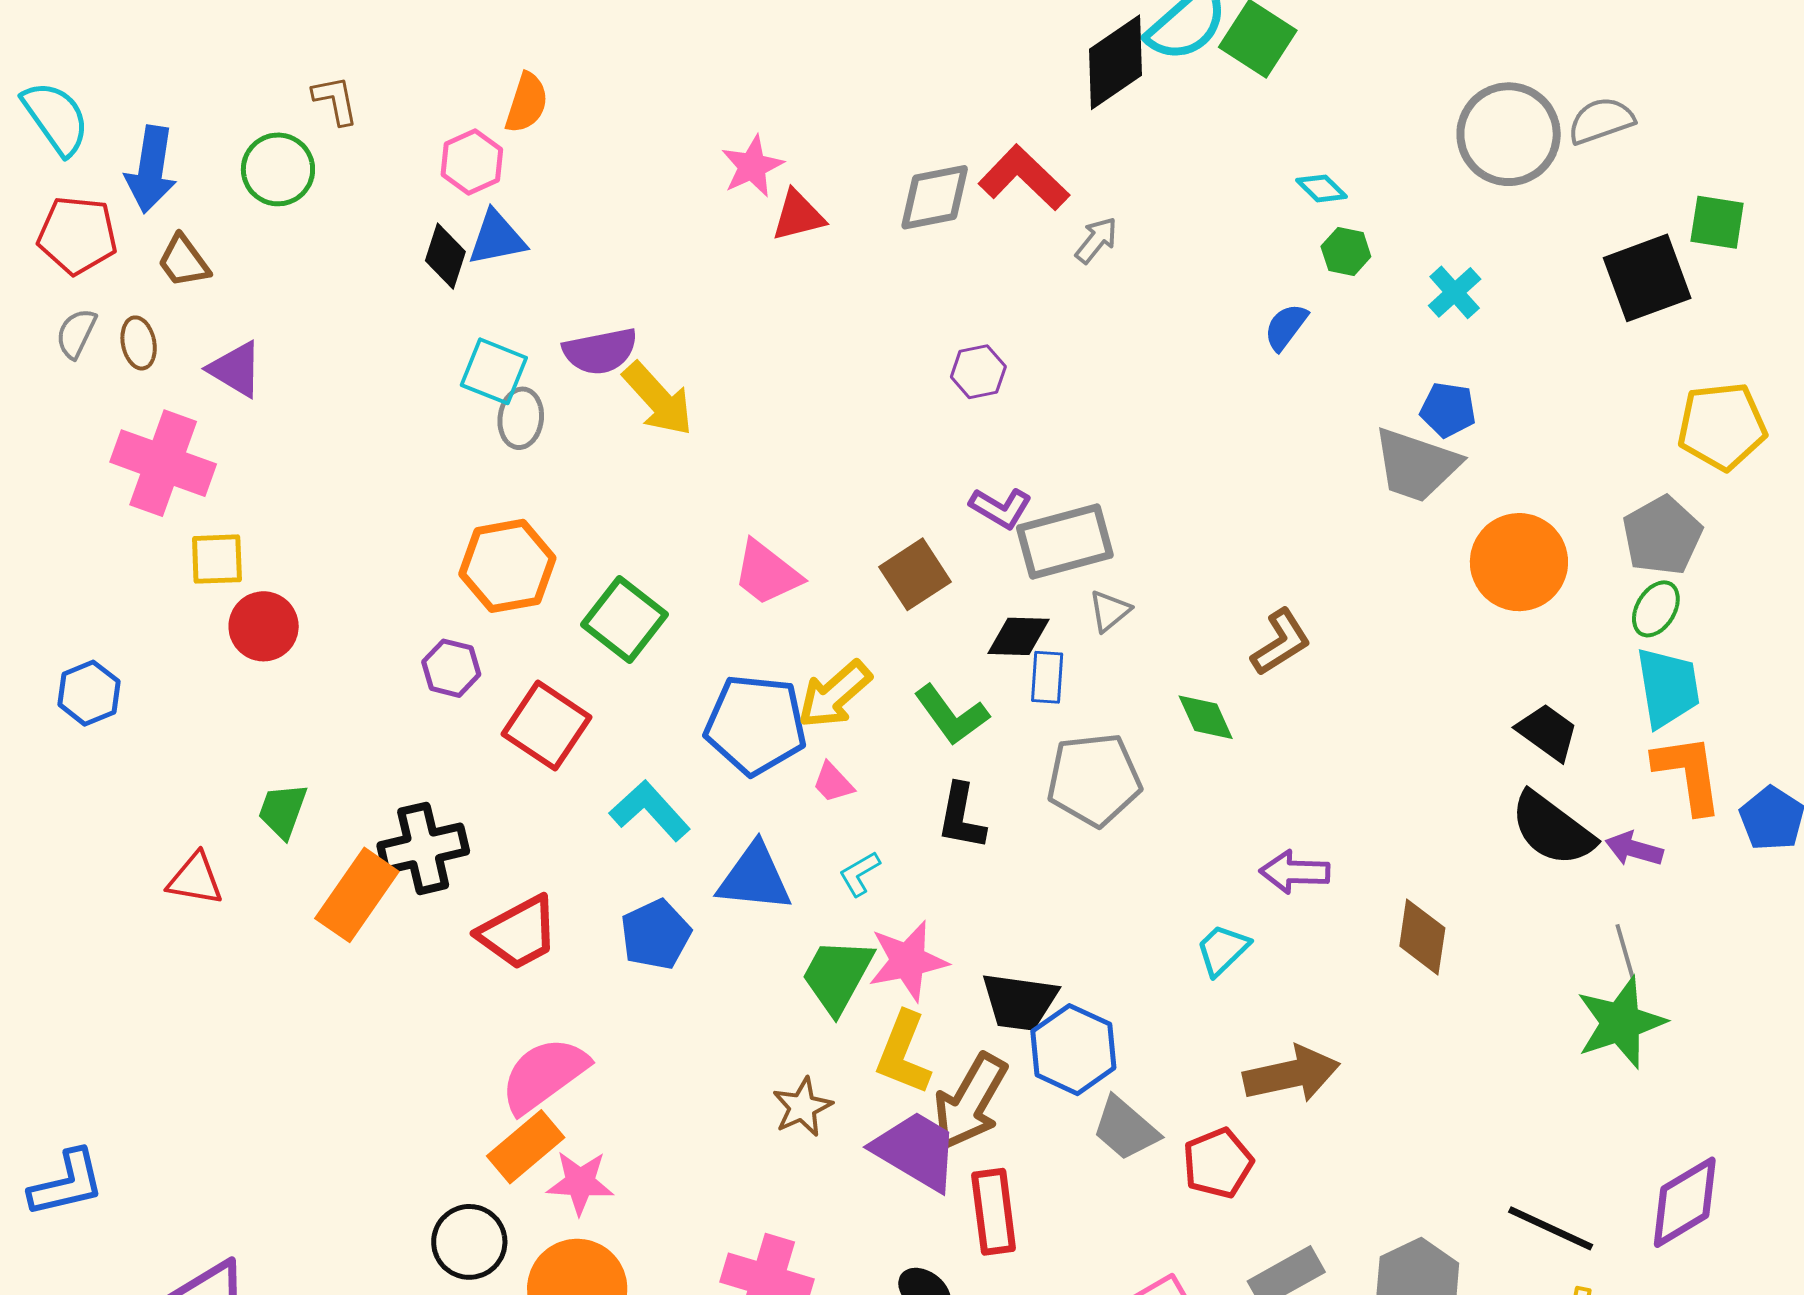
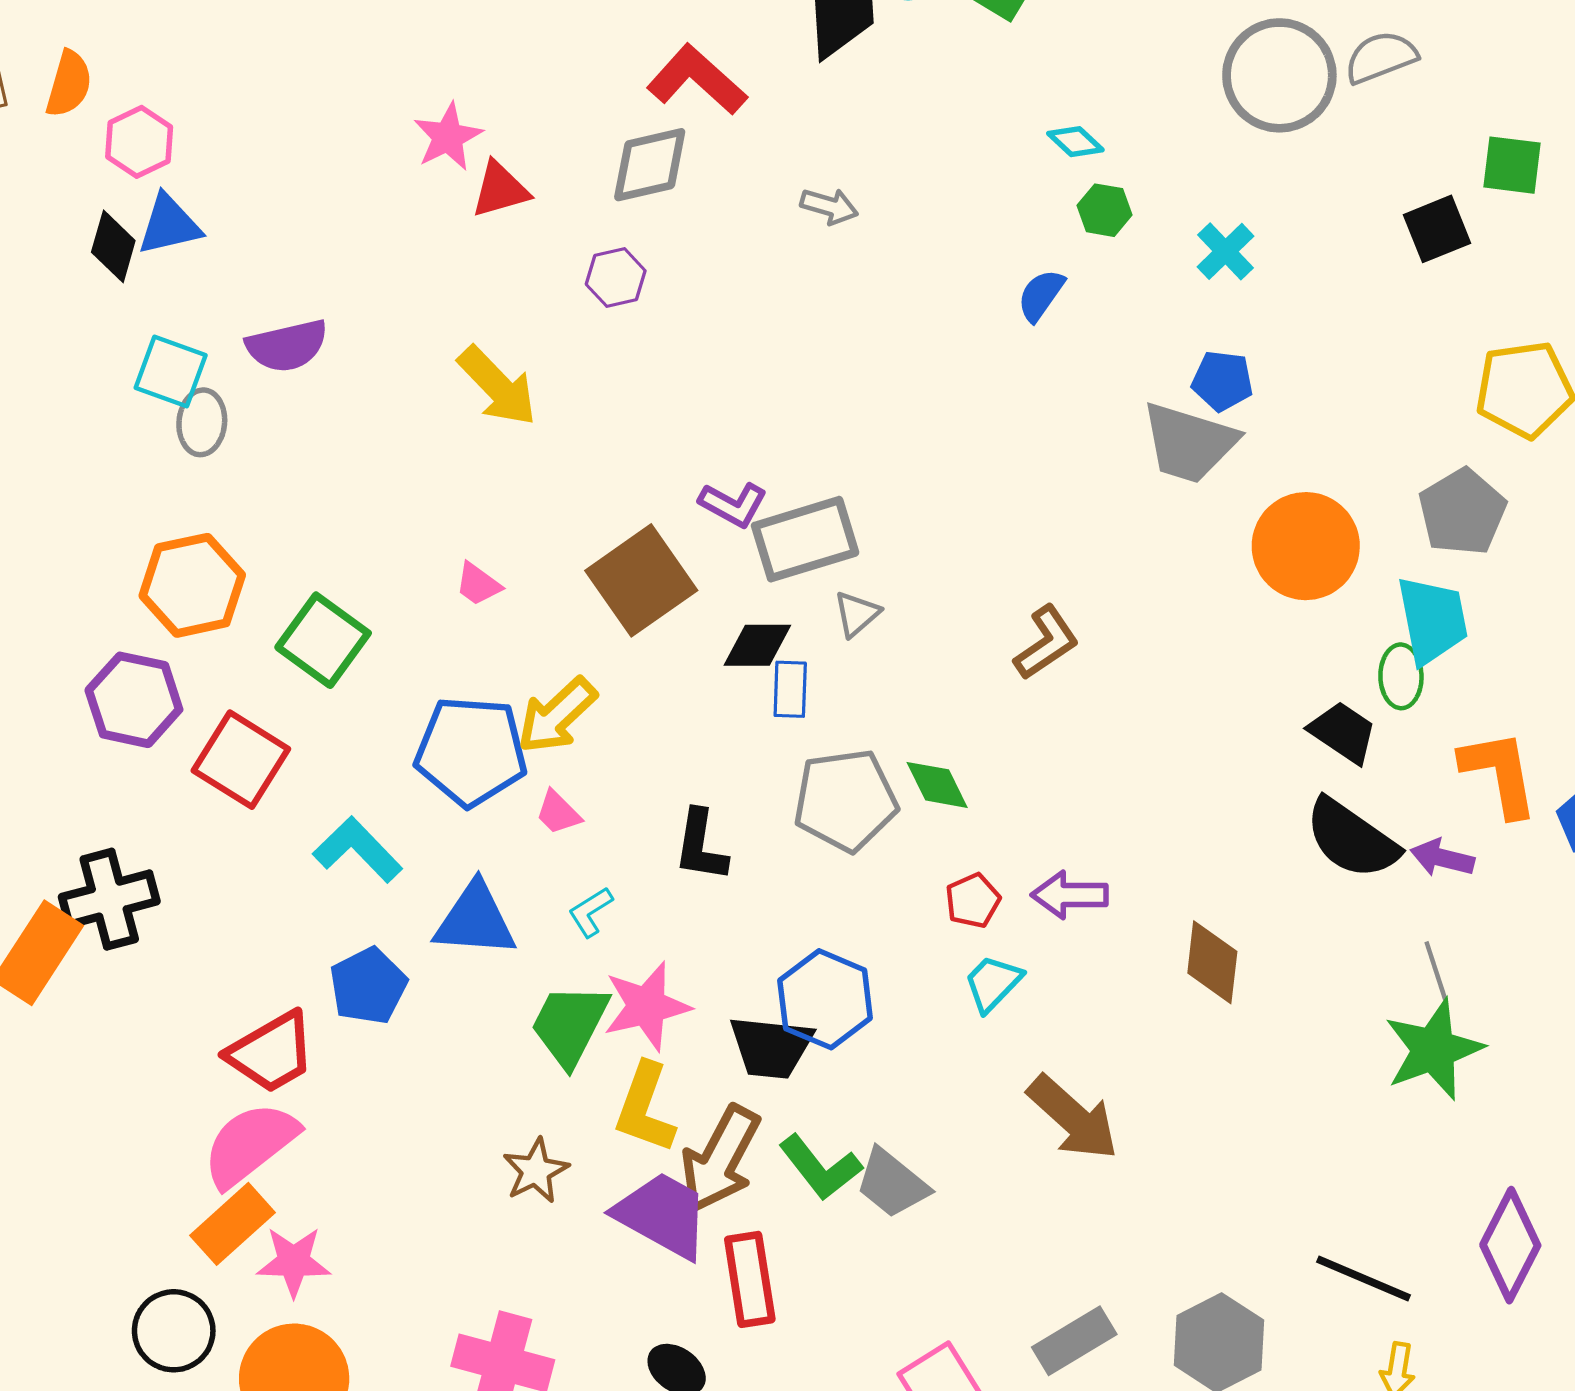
orange semicircle: (527, 103) -> (69, 84), moved
red L-shape: (1024, 178) -> (697, 80), moved
gray arrow: (1096, 240) -> (829, 206), turned 69
black square: (1647, 278) -> (1437, 229), size x0.7
purple hexagon: (978, 372) -> (616, 277), moved
yellow arrow: (658, 399) -> (497, 386), moved
pink trapezoid: (767, 573) -> (478, 584), size x0.6
brown square: (915, 574) -> (641, 580), size x1.4
green ellipse: (1656, 609) -> (1401, 676), moved, turned -30
purple hexagon: (451, 668) -> (134, 700), size x1.5
cyan trapezoid: (1668, 687) -> (1432, 620), moved
green L-shape: (951, 715) -> (820, 1167), moved
green diamond: (1206, 717) -> (937, 785), moved
red trapezoid: (518, 933) -> (271, 1052), moved
blue hexagon: (1073, 1050) -> (825, 999), moved
brown arrow: (1291, 1074) -> (1073, 1118), turned 56
red pentagon: (1218, 1163) -> (973, 901), moved, size x0.7
purple diamond: (1685, 1202) -> (1510, 1245), turned -30

